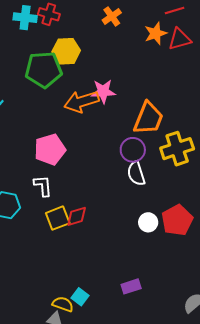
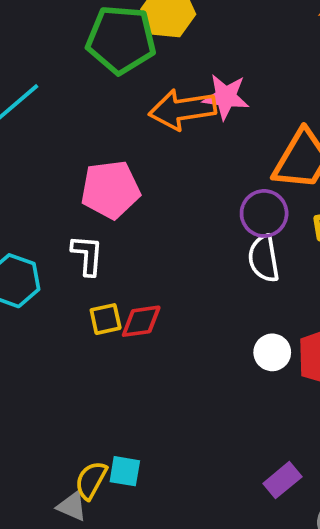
yellow square: (58, 218) -> (106, 319), size x0.7
purple rectangle: (131, 286) -> (282, 480), moved, turned -30
cyan square: (80, 297) -> (125, 471), turned -36
yellow semicircle: (63, 304) -> (91, 480), turned -90

